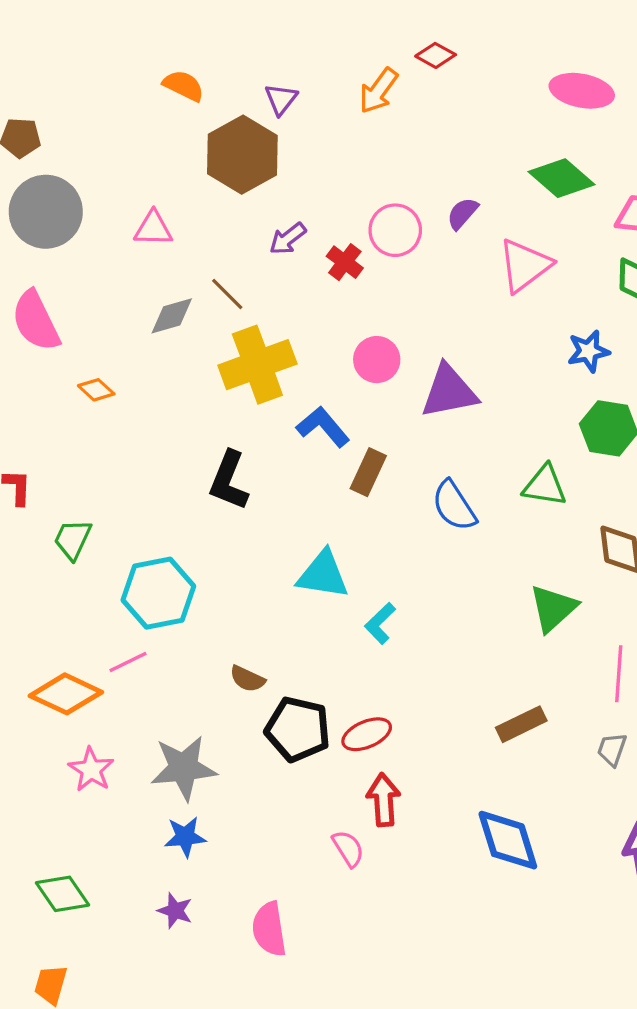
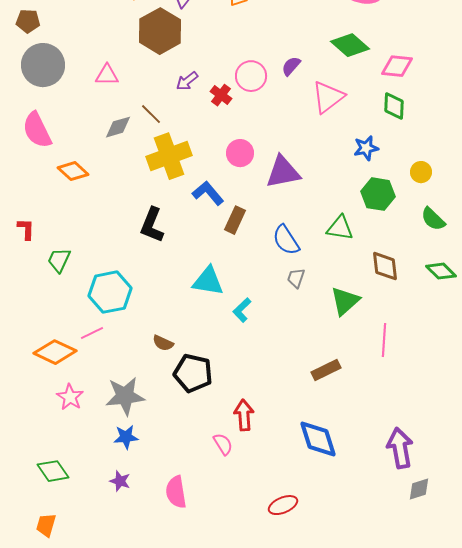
orange diamond: (96, 390) -> (73, 171), size x1.4
red ellipse: (367, 734) -> (283, 505), moved
gray trapezoid: (612, 749) -> (296, 278), moved

